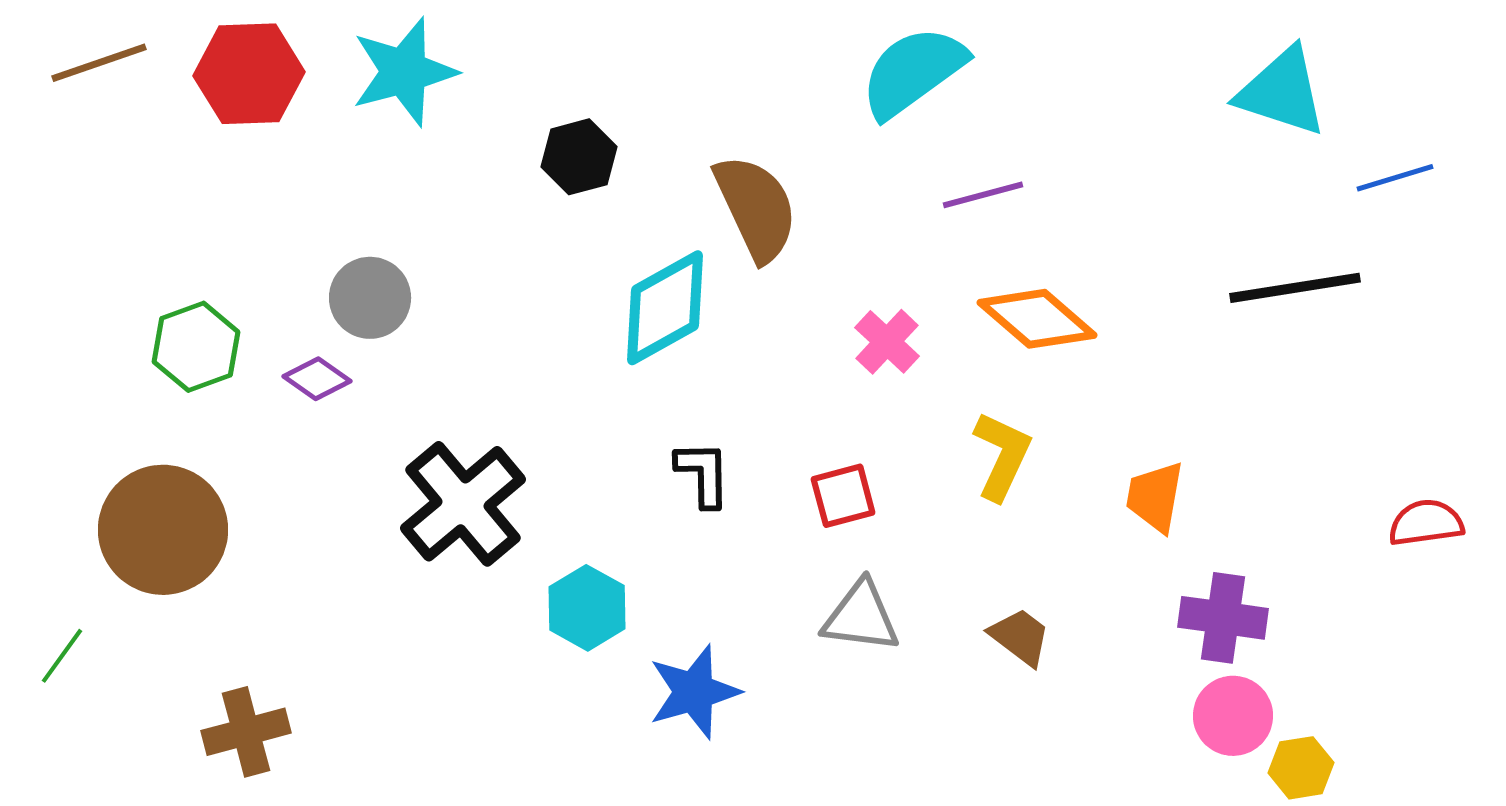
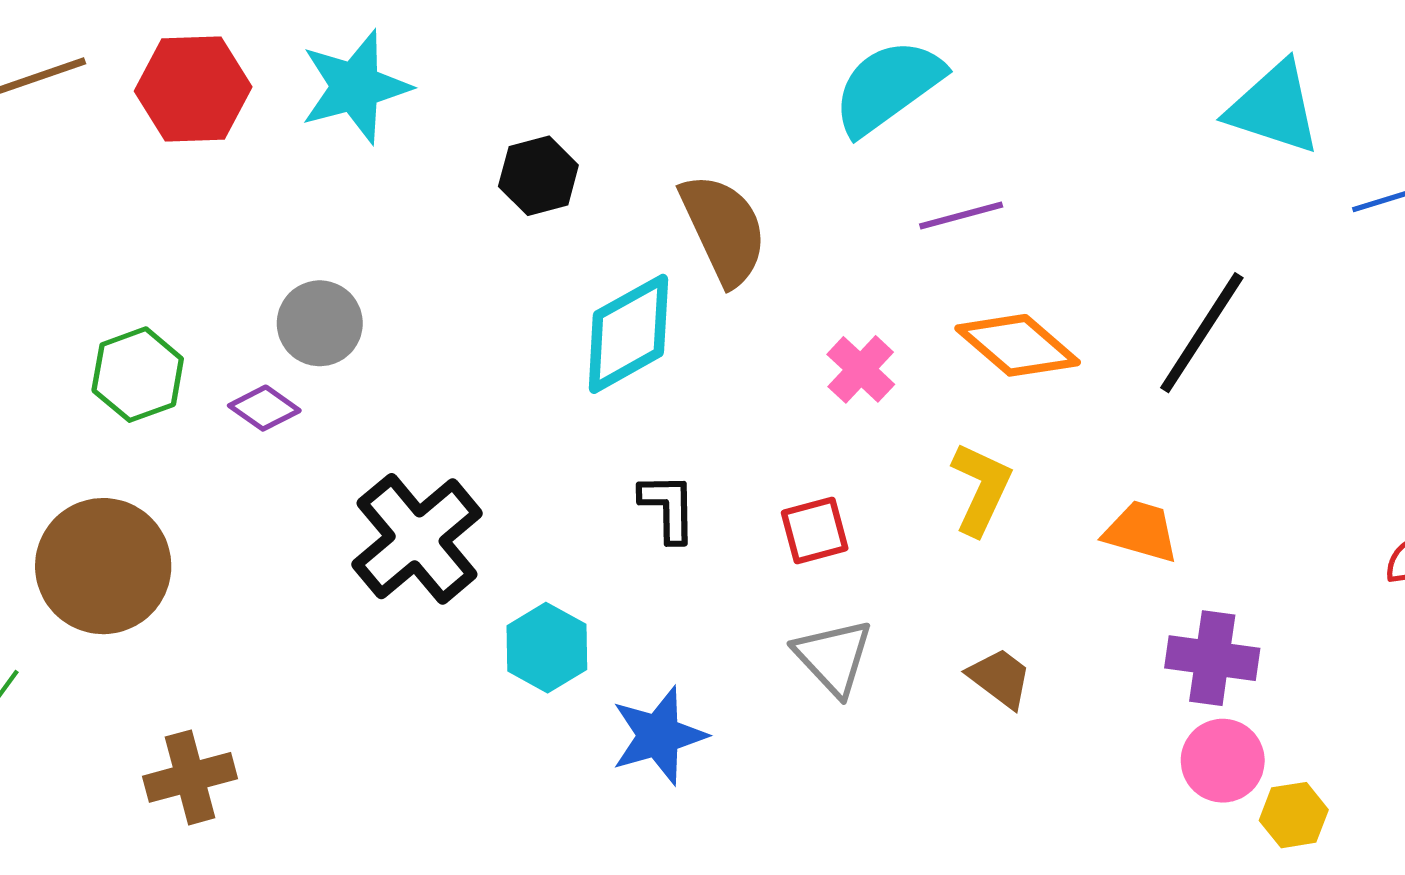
black line: (1295, 288) -> (1202, 333), moved, turned -48
orange trapezoid: (1155, 497) -> (1141, 532), turned 96
gray triangle: (861, 617) -> (833, 657), turned 40

